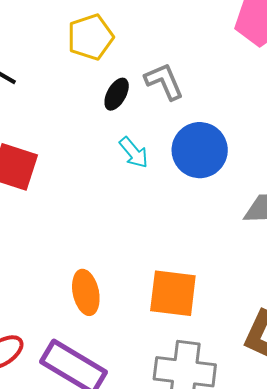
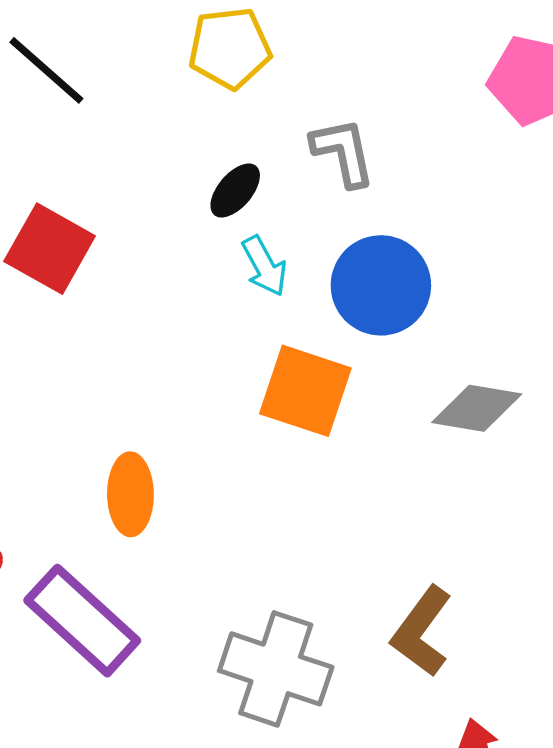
black ellipse: (117, 94) -> (235, 191), moved
orange square: (173, 293) -> (305, 391), moved

